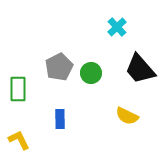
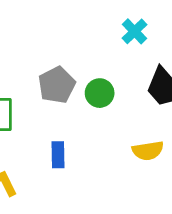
yellow semicircle: (127, 116) -> (148, 151), turned -35

